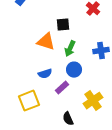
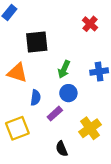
black square: (63, 25) -> (37, 42), moved, size x1.5
orange triangle: (46, 42) -> (17, 73), moved
blue semicircle: (45, 74) -> (36, 98), turned -64

